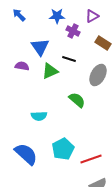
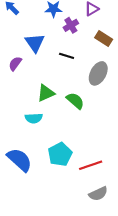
purple cross: (73, 31) -> (71, 25), turned 32
purple semicircle: (22, 66) -> (15, 64), turned -64
green triangle: (50, 71) -> (46, 93), moved

